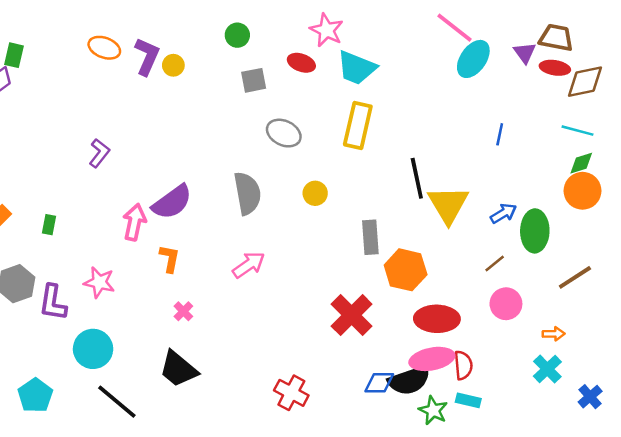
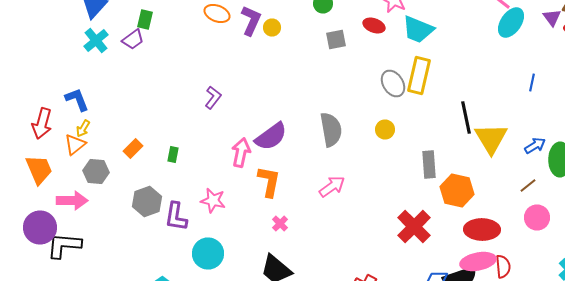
gray ellipse: (284, 133) -> (393, 84), moved, turned 32
orange L-shape: (170, 259) -> (269, 182), size x1.4

